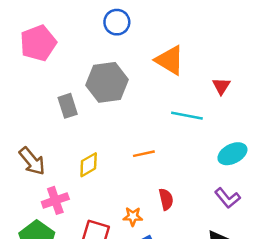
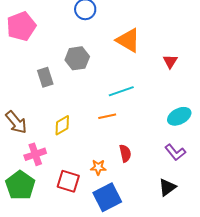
gray hexagon: (107, 82) -> (77, 58), size x0.7
cyan line: (187, 116) -> (121, 91), moved, turned -30

